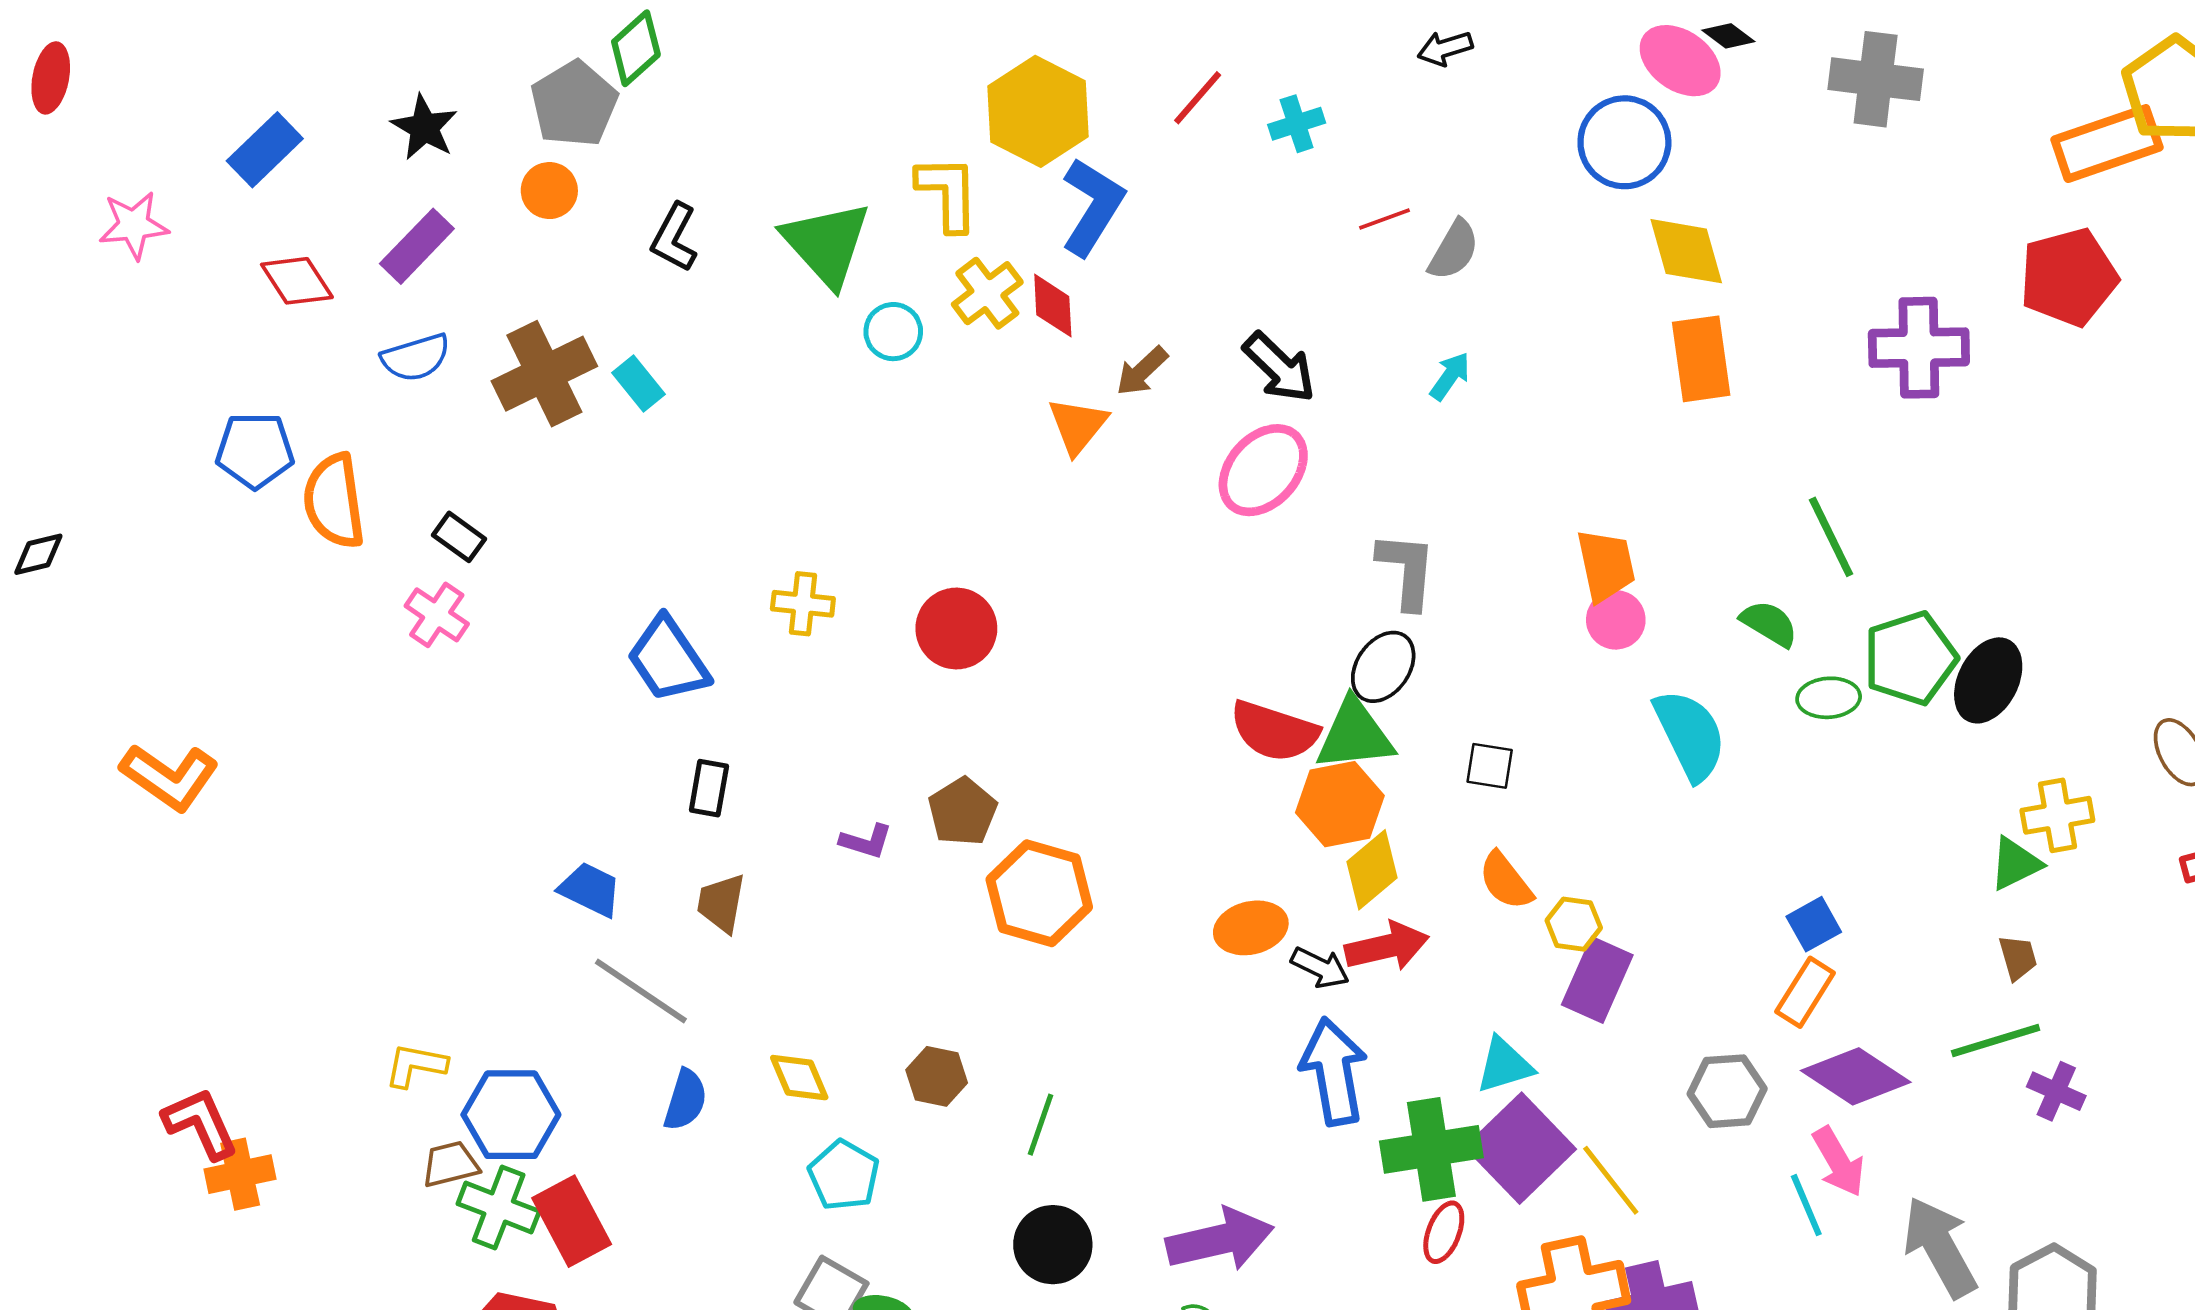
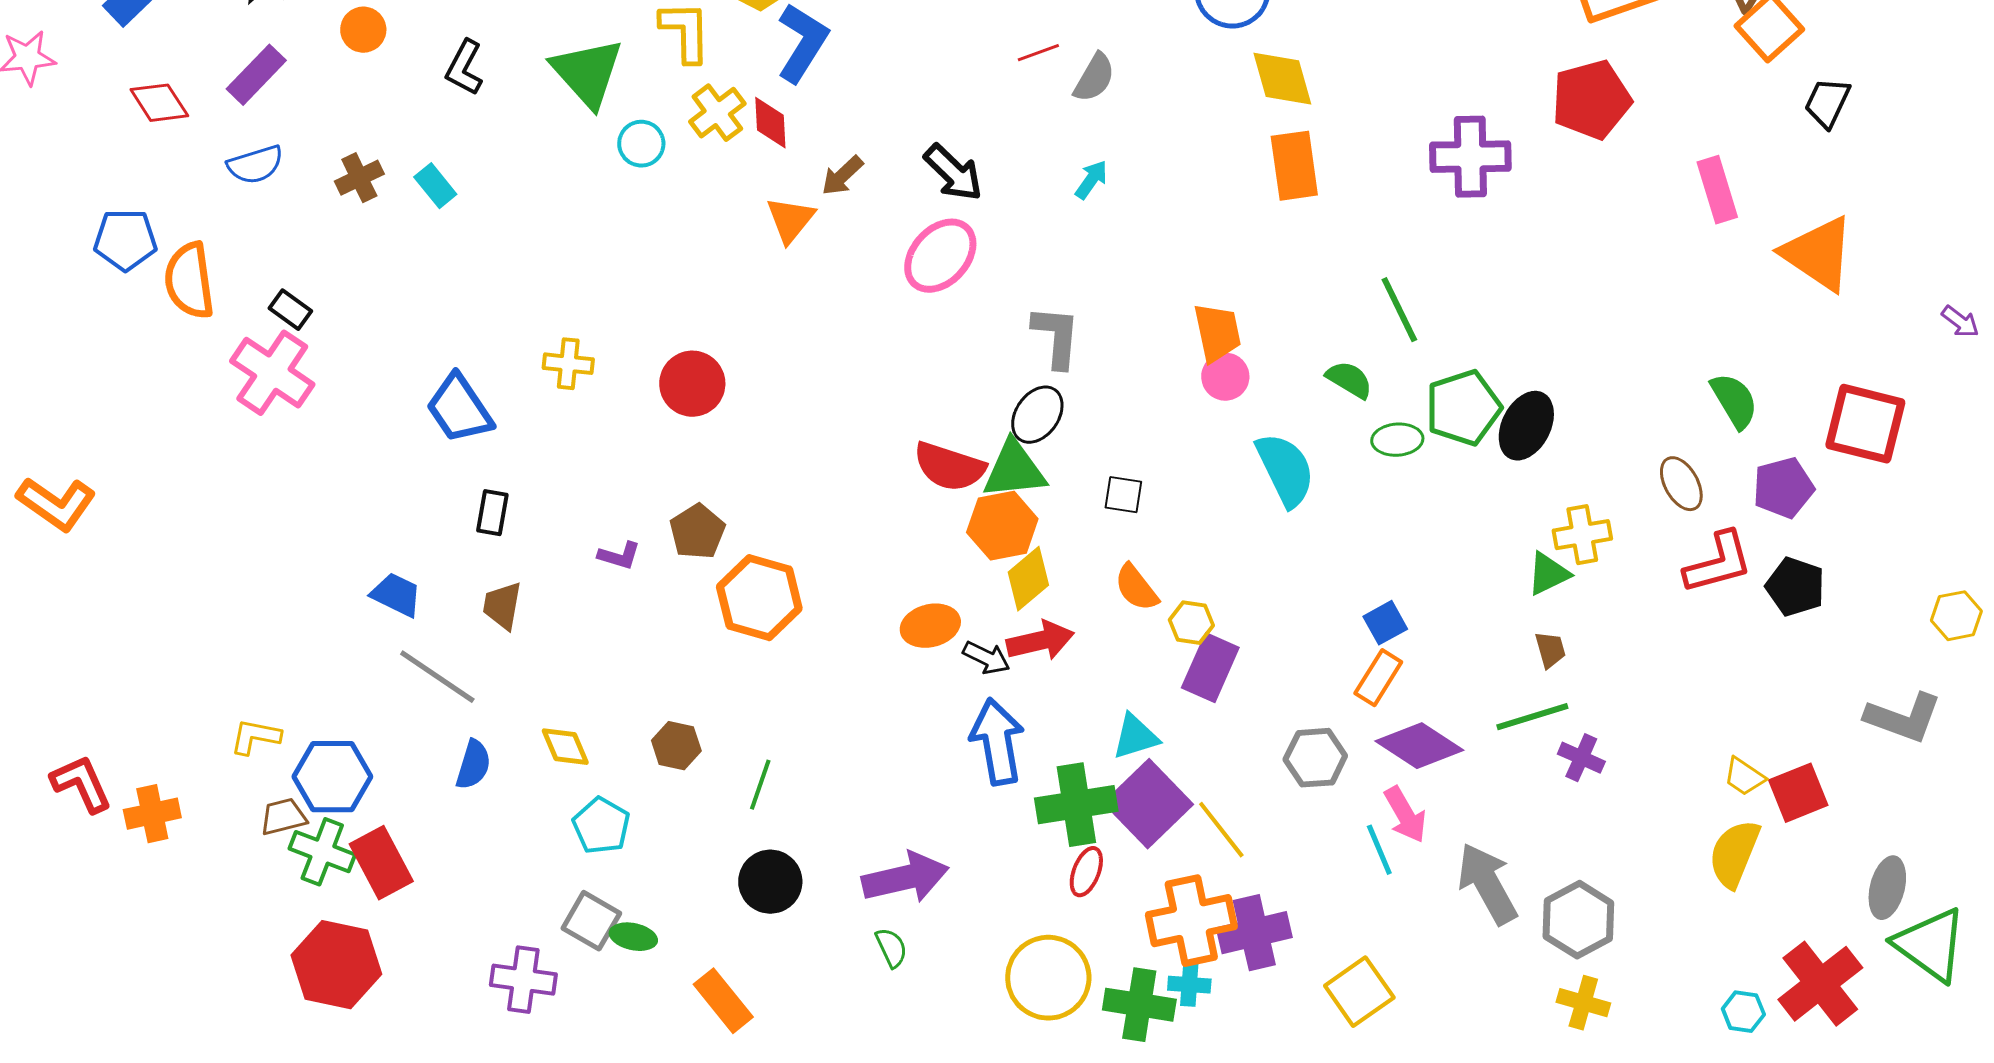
brown cross: (544, 374) -> (359, 178), size x0.6
pink cross: (437, 615) -> (272, 373), size x1.6
orange cross: (240, 1174) -> (152, 814), moved

